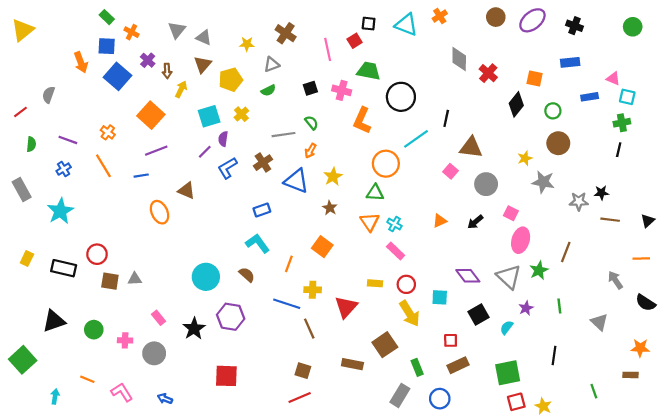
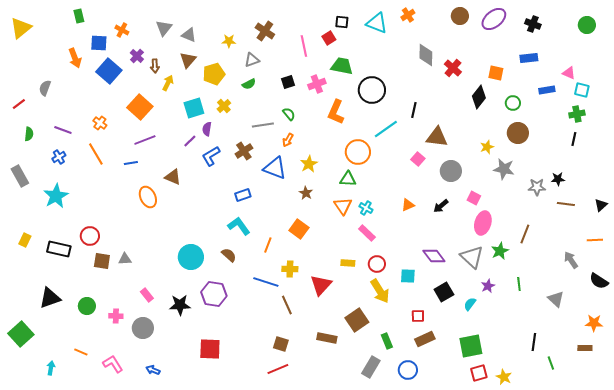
green rectangle: (107, 17) -> (79, 16), moved, turned 32
pink cross: (342, 90) -> (317, 84), turned -36
black star: (194, 329) -> (180, 305), turned 30
black line: (554, 356) -> (534, 342), moved

